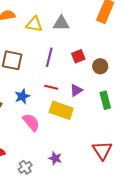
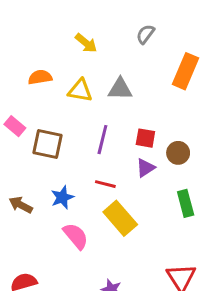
red square: (78, 56) -> (145, 138), turned 32
purple triangle: (76, 90) -> (145, 168), moved
yellow rectangle: (61, 110) -> (120, 218), turned 30

